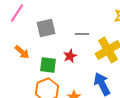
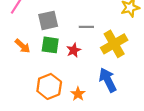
green square: (48, 65) -> (50, 45), moved

